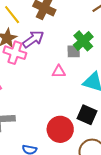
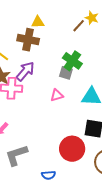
gray square: (74, 51) -> (66, 73), turned 32

